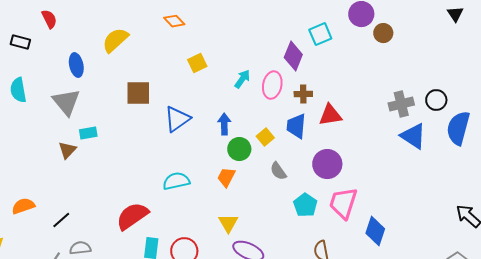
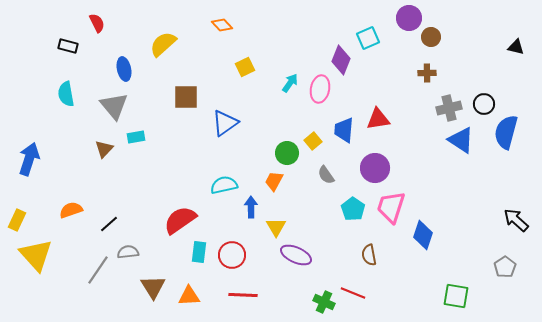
black triangle: (455, 14) -> (516, 47), moved, turned -42
brown cross: (303, 94) -> (427, 73), moved
blue arrow: (224, 124) -> (251, 207), moved
brown triangle: (67, 150) -> (104, 149), moved

